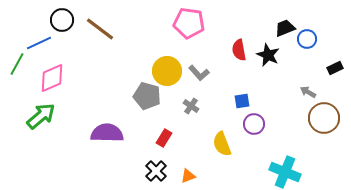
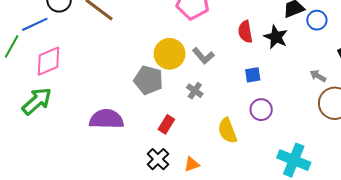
blue square: (242, 101) -> (253, 75), moved

